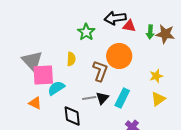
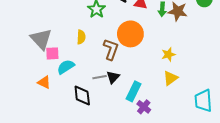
pink square: (43, 75) -> (52, 53), size x0.6
cyan rectangle: (122, 98) -> (133, 91), moved

